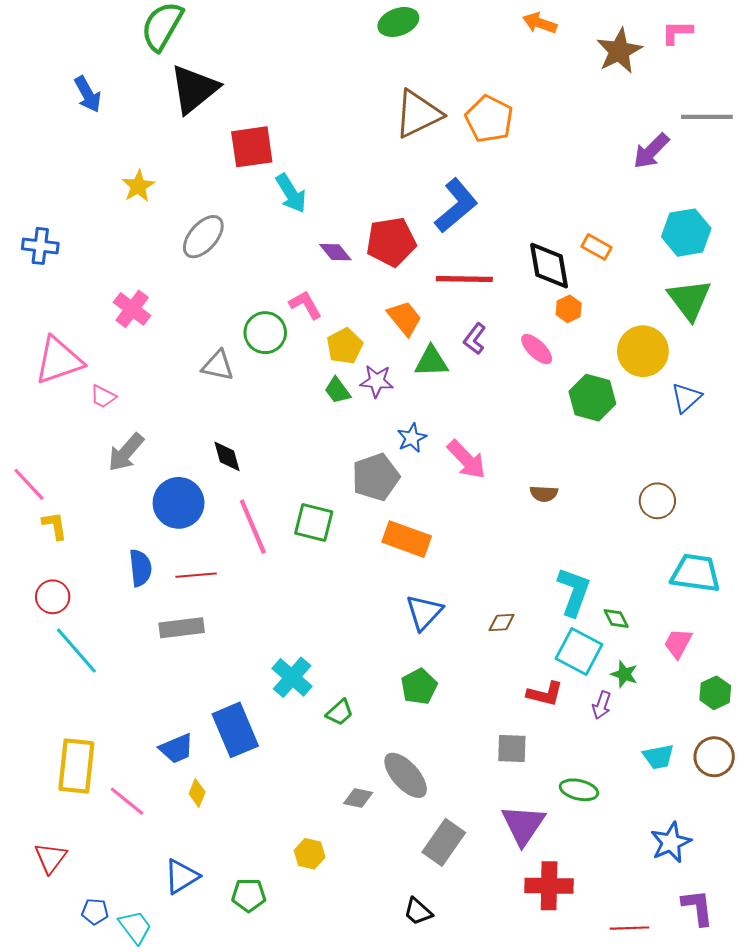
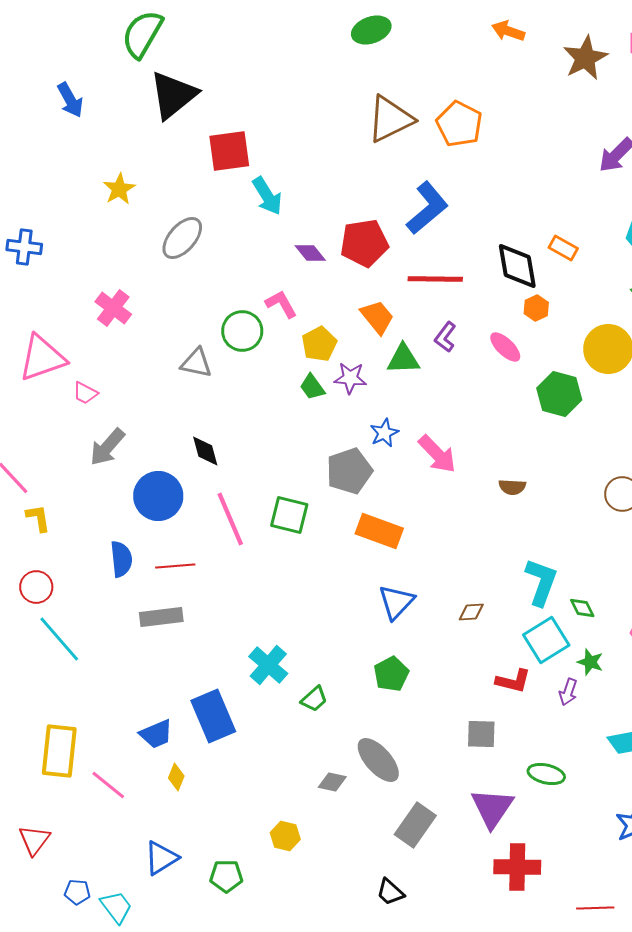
cyan square: (579, 652) -> (546, 640), turned 30

